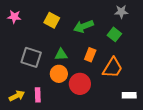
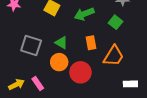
green triangle: (61, 55) -> (61, 43), turned 32
orange rectangle: (90, 55) -> (91, 43), turned -32
pink rectangle: (38, 95) -> (38, 83), turned -32

